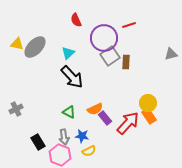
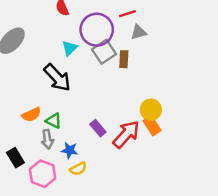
cyan triangle: (68, 53) -> (70, 48), moved
gray triangle: (171, 54) -> (139, 32), moved
orange semicircle: (95, 109) -> (31, 115), moved
gray arrow: (64, 137) -> (47, 139), moved

